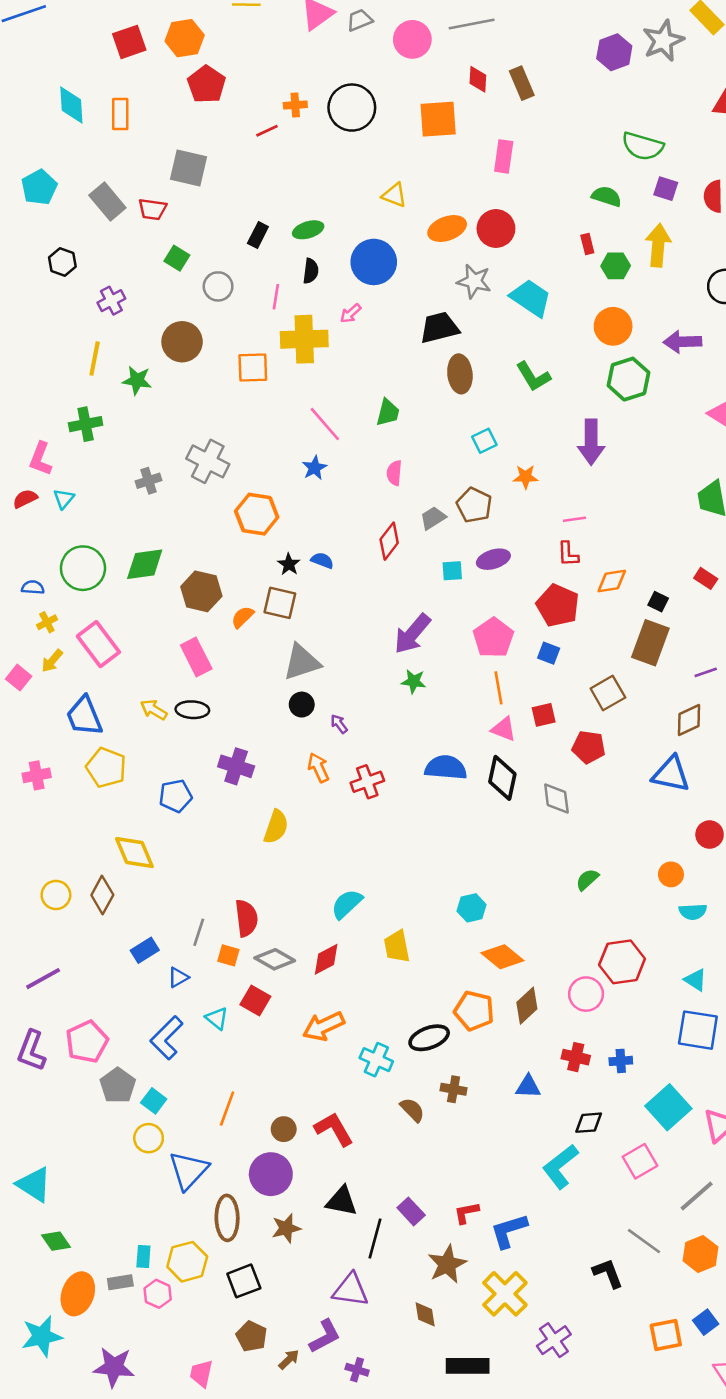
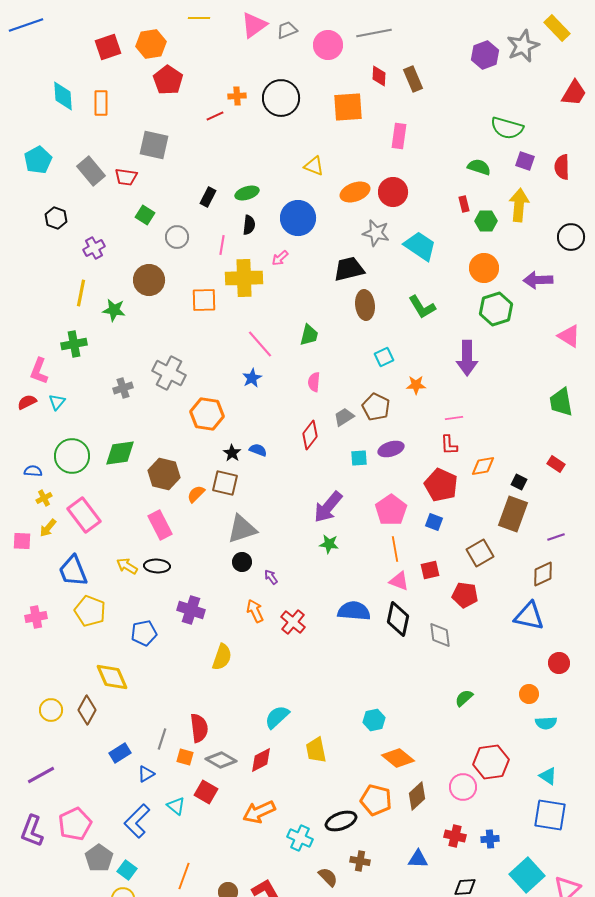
pink square: (19, 678) -> (22, 541), turned -36
red cross: (367, 782) -> (293, 622), turned -30

